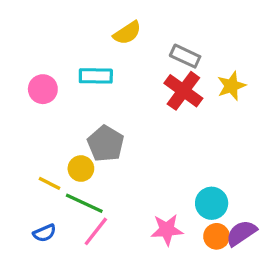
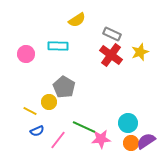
green line: (84, 203) -> (84, 127), moved
blue semicircle: (45, 233) -> (37, 131), moved

